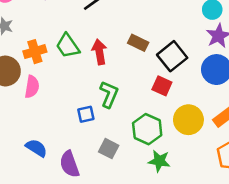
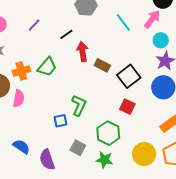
green trapezoid: (68, 46) -> (47, 67), turned -105
red arrow: (99, 52) -> (83, 52), moved
red square: (162, 86) -> (127, 107), moved
yellow circle: (188, 120) -> (144, 154), moved
green star: (159, 161) -> (104, 160), moved

